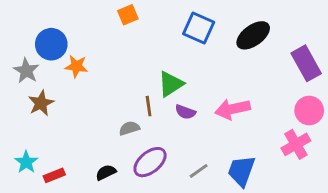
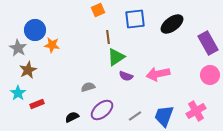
orange square: (128, 15) -> (98, 10), moved
blue square: (199, 28) -> (135, 19), turned -30
brown line: (149, 106) -> (108, 37), moved
pink cross: (296, 144) -> (196, 111), moved
cyan star: (26, 162) -> (18, 93), moved
red rectangle: (54, 175) -> (37, 104), moved

